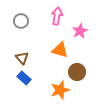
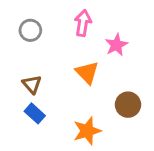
orange triangle: (60, 50) -> (87, 73), turned 30
brown circle: (77, 72) -> (128, 105), moved

